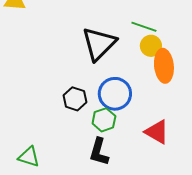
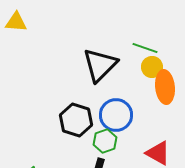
black hexagon: (75, 99) -> (76, 120), size x1.4

